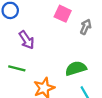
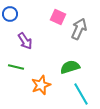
gray arrow: (86, 27) -> (79, 29), size x1.5

